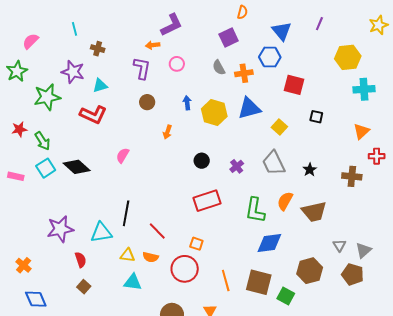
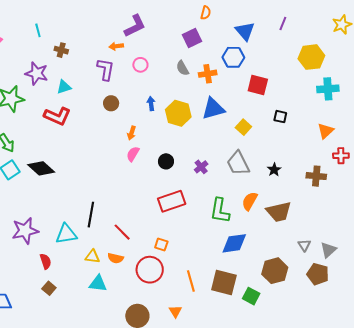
pink semicircle: (123, 155) -> (133, 154), moved

